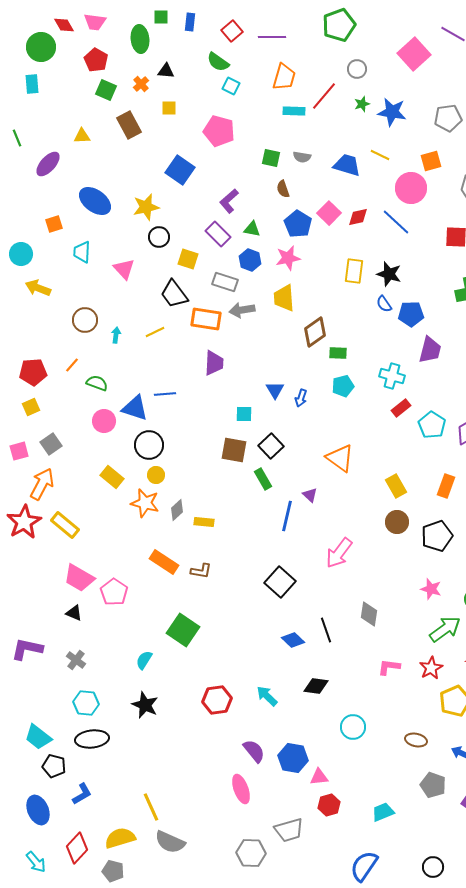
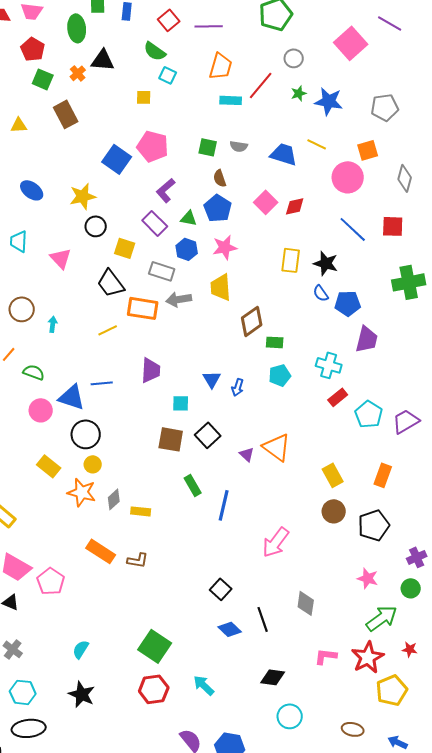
black triangle: (166, 71) -> (103, 60), size x1.4
yellow square: (169, 108) -> (144, 97), moved
pink pentagon: (219, 131) -> (153, 146), moved
blue ellipse: (95, 201) -> (32, 190), size x0.7
blue line: (396, 222) -> (353, 229), moved
blue pentagon: (298, 224) -> (218, 208), moved
yellow line: (155, 332) -> (108, 330), moved
purple trapezoid: (214, 363) -> (151, 370), moved
green rectangle: (263, 479) -> (193, 485), moved
purple triangle: (310, 495) -> (247, 454), moved
black square: (280, 582) -> (221, 589), moved, size x0.7
green square: (183, 630) -> (155, 646), moved
red star: (431, 668) -> (368, 657), size x1.4
black diamond: (316, 686) -> (273, 677), moved

